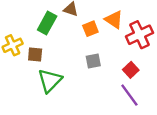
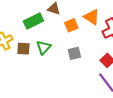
green rectangle: (47, 23) -> (33, 21), turned 36
green triangle: (50, 81) -> (44, 47), moved, size x0.7

